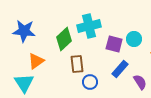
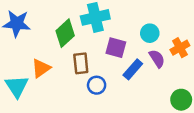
purple square: (114, 44) -> (116, 48), moved
orange triangle: (36, 61) -> (41, 68), moved
purple semicircle: (140, 82) -> (157, 59), moved

